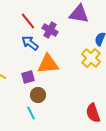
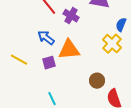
blue arrow: (30, 43) -> (46, 38), moved
brown circle: (38, 95) -> (97, 81), moved

